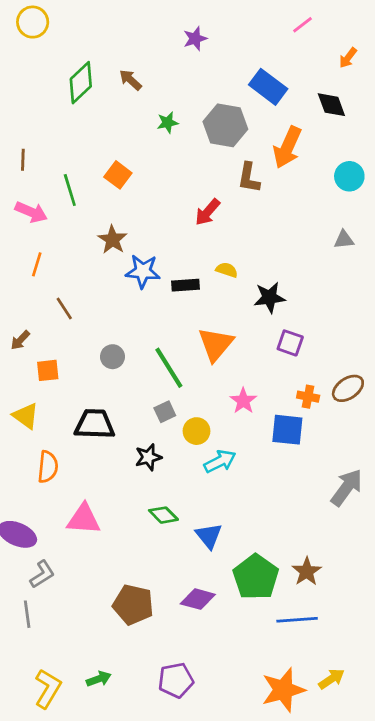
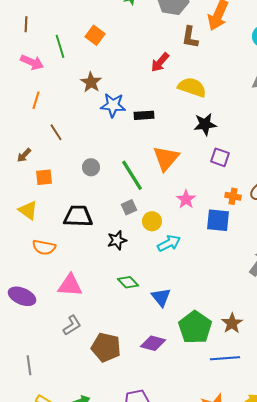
yellow semicircle: (227, 270) -> (192, 87), moved, size x1.8
orange semicircle: (48, 467) -> (44, 247), turned 95
gray L-shape: (42, 574) -> (72, 325), moved
gray line: (27, 614) -> (29, 365), moved

